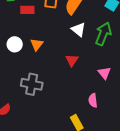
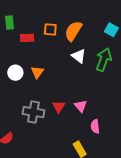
red triangle: (72, 60) -> (59, 107), moved
pink triangle: (104, 73) -> (81, 106), moved

